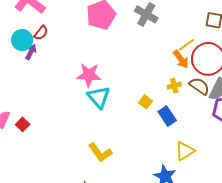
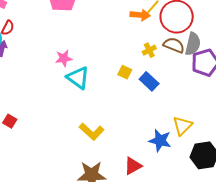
orange arrow: (181, 59) -> (140, 15), moved, turned -36
pink star: (89, 75) -> (64, 58), size x0.7
yellow triangle: (185, 151) -> (182, 126), moved

